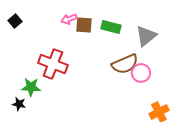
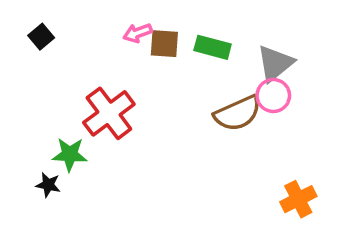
red cross: (53, 64) -> (109, 113), turned 32
pink circle: (141, 73) -> (273, 96), moved

